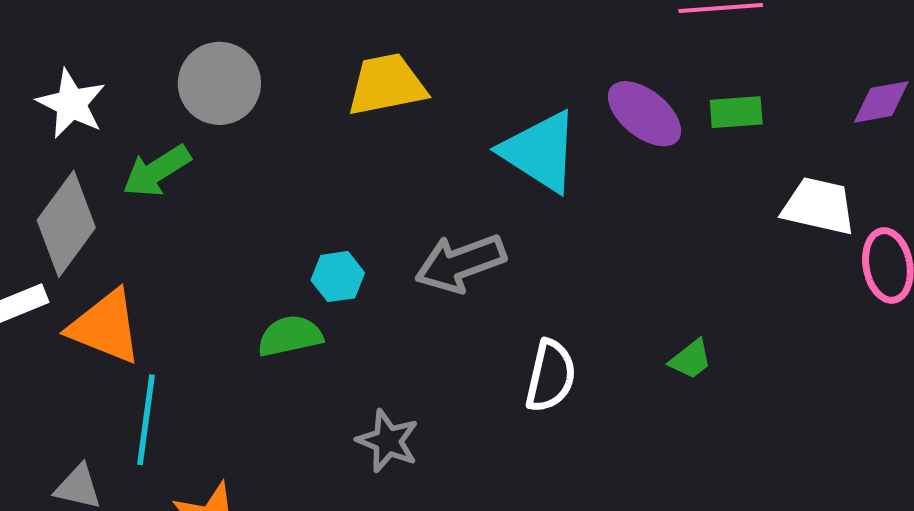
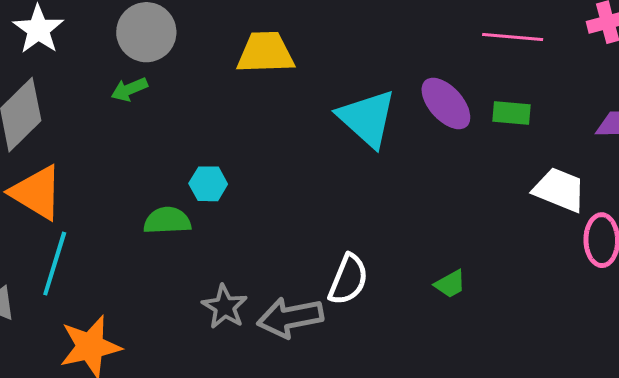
green arrow: (157, 171) -> (129, 89), moved, size x0.7
gray arrow: (460, 263) -> (290, 317), moved

